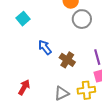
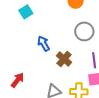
gray circle: (82, 19) -> (84, 31), moved

